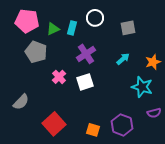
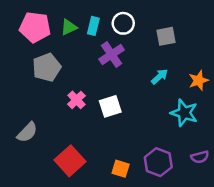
cyan rectangle: (72, 28) -> (93, 26), moved
green triangle: (53, 29) -> (69, 27), moved
gray pentagon: (36, 52) -> (47, 67), turned 30
purple cross: (86, 54) -> (112, 54), moved
purple semicircle: (154, 113) -> (200, 157), moved

